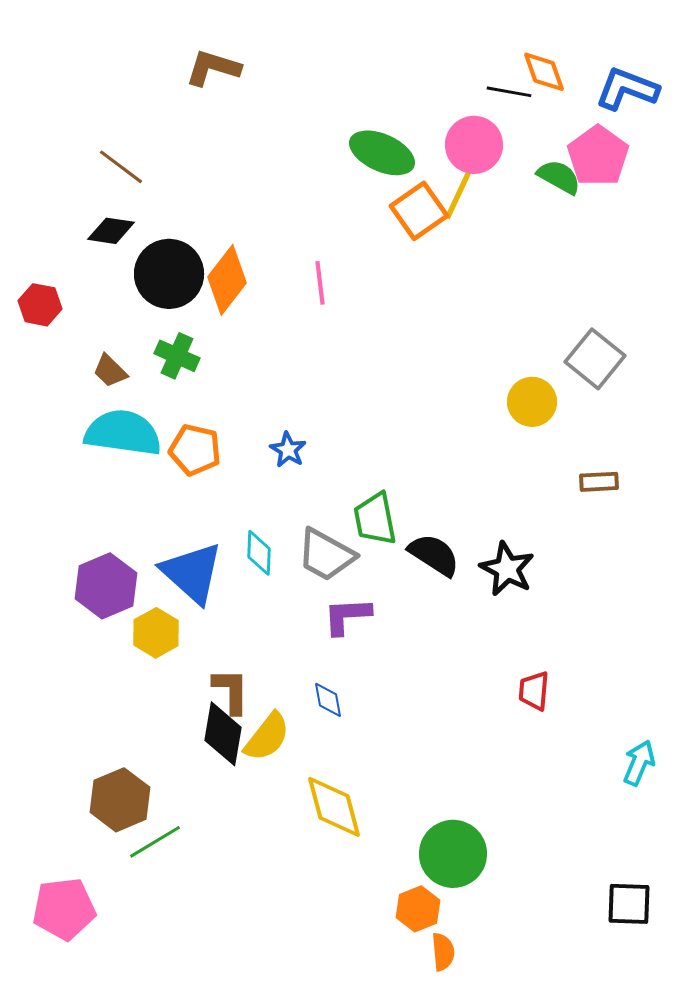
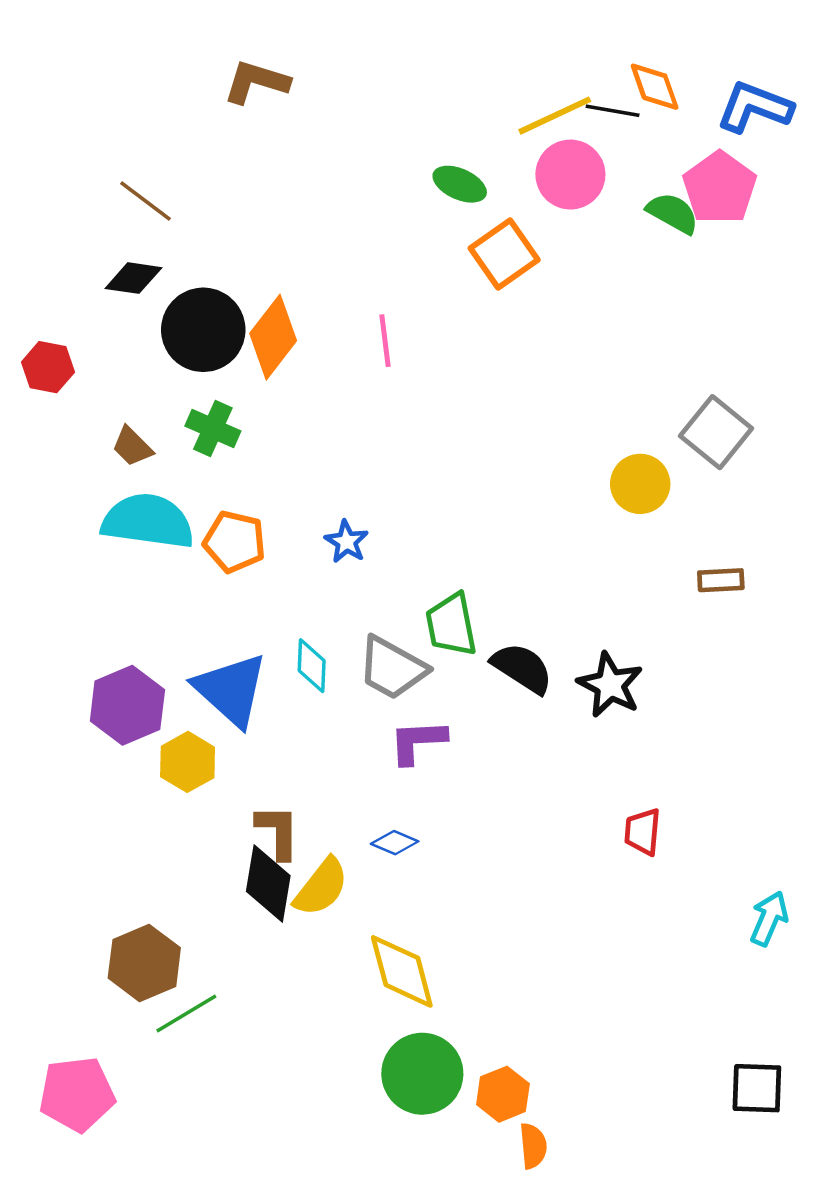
green ellipse: (382, 153) -> (460, 184), size x0.7
yellow line: (461, 189) -> (555, 116), moved, turned 40
blue diamond: (328, 700) -> (395, 843), turned -57
green circle: (453, 854) -> (422, 1074), moved

